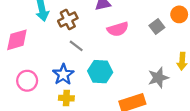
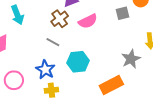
brown cross: (68, 20) -> (60, 19), moved
gray square: (157, 27) -> (122, 13), turned 32

